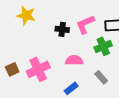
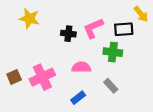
green cross: (103, 46) -> (113, 52), turned 30

